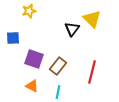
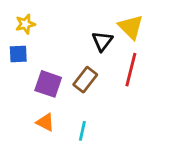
yellow star: (29, 11) -> (25, 24), moved
brown rectangle: (58, 66) -> (85, 80), moved
red line: (92, 72) -> (131, 70), moved

